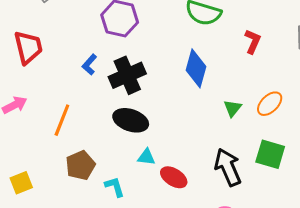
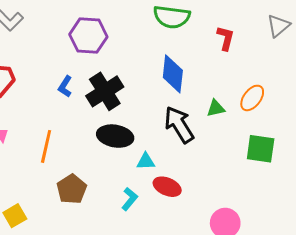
green triangle: (233, 108) -> (216, 108), turned 48
cyan triangle: (146, 157) -> (146, 161), moved
black arrow: (228, 167) -> (179, 125), moved
cyan L-shape: (115, 187) -> (130, 199), moved, turned 65

